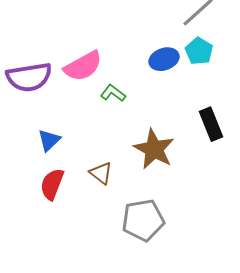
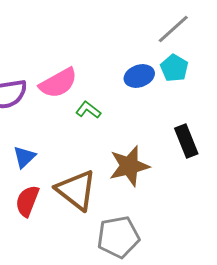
brown star: (154, 149) -> (129, 166), turned 30
brown triangle: (101, 173) -> (76, 190), size x1.8

